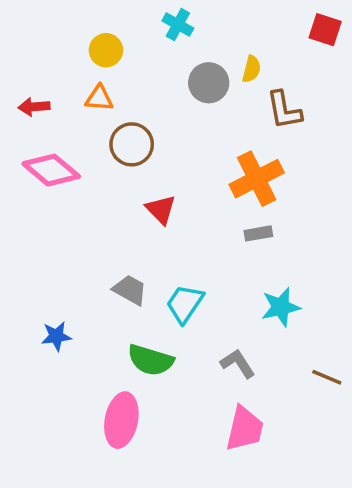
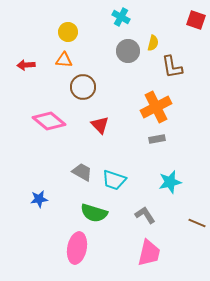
cyan cross: (178, 25) -> (121, 17), moved
pink diamond: (51, 170) -> (49, 121), moved
cyan trapezoid: (185, 304) -> (114, 180), turned -105

